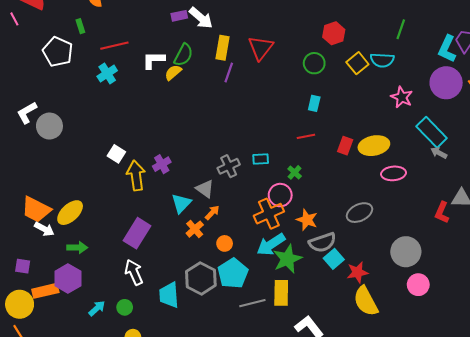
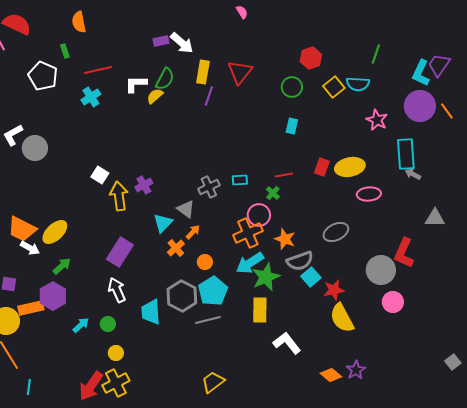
cyan rectangle: (432, 132) -> (406, 154), turned 40
red line: (306, 136) -> (284, 175), moved
red L-shape: (442, 213) -> (404, 253), moved, size x1.4
green arrow: (77, 248) -> (62, 266), turned -42
gray line: (252, 303) -> (208, 320), moved

